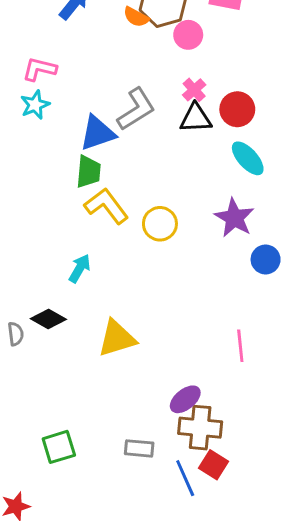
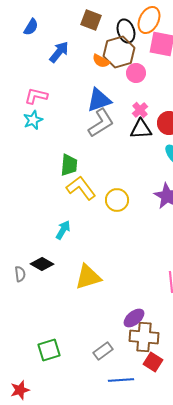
blue triangle: (97, 133) -> (99, 100), moved
gray rectangle: (139, 448) -> (103, 351), turned -42
blue line: (185, 478) -> (121, 380), moved, turned -70

